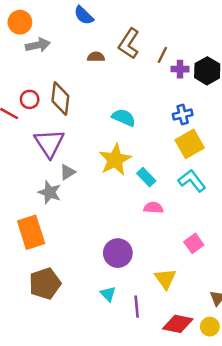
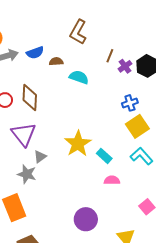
blue semicircle: (84, 15) -> (35, 53), moved, turned -60
brown L-shape: (129, 44) -> (78, 32), moved
purple cross: (180, 69) -> (125, 66), turned -32
cyan semicircle: (124, 118) -> (79, 77), moved

